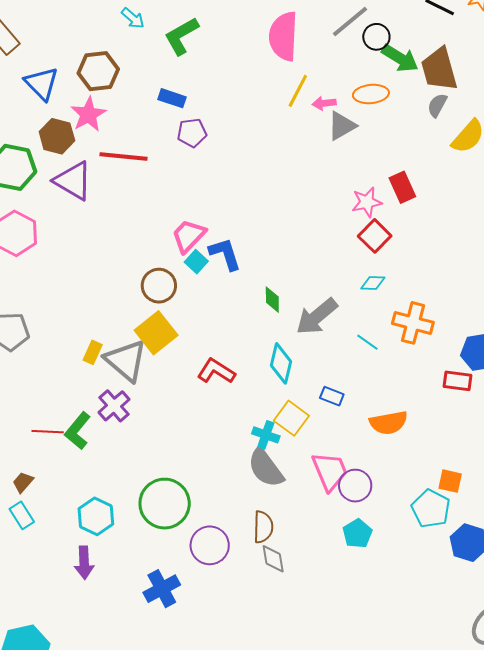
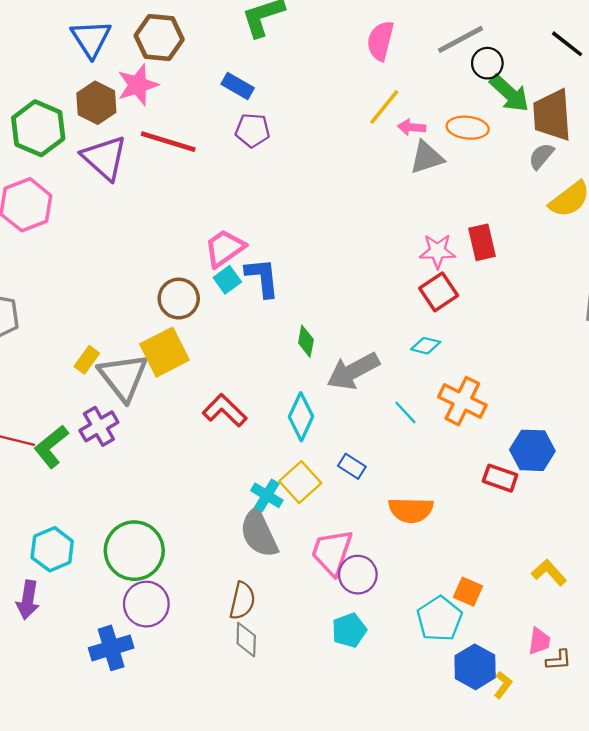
pink semicircle: (283, 36) -> (380, 41), size x0.7
pink trapezoid: (330, 471) -> (332, 552), turned -150
purple circle: (210, 545) -> (146, 604), moved

